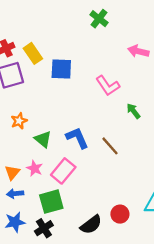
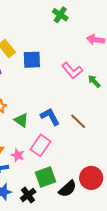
green arrow: (133, 111) -> (94, 81), moved
pink star: (35, 168) -> (18, 155), moved
green square: (51, 202) -> (45, 177), moved
red circle: (120, 214) -> (91, 178), size x1.5

